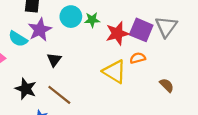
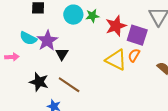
purple star: (40, 30) -> (47, 41), moved
purple square: (141, 30) -> (137, 35), moved
orange semicircle: (138, 58) -> (134, 55), moved, turned -40

